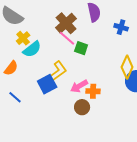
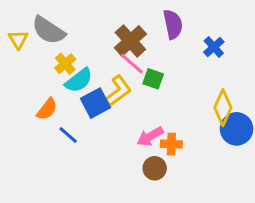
blue cross: (121, 27) -> (214, 47), turned 32
yellow L-shape: (58, 71) -> (118, 91), moved
blue square: (47, 84) -> (96, 103), moved
blue line: (15, 97) -> (68, 135), moved

